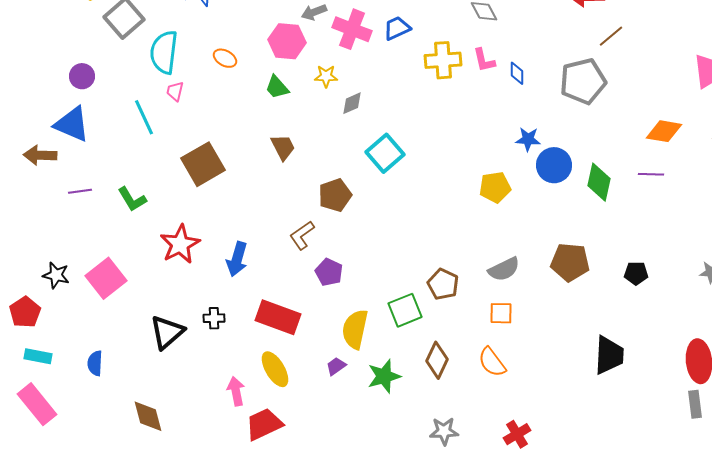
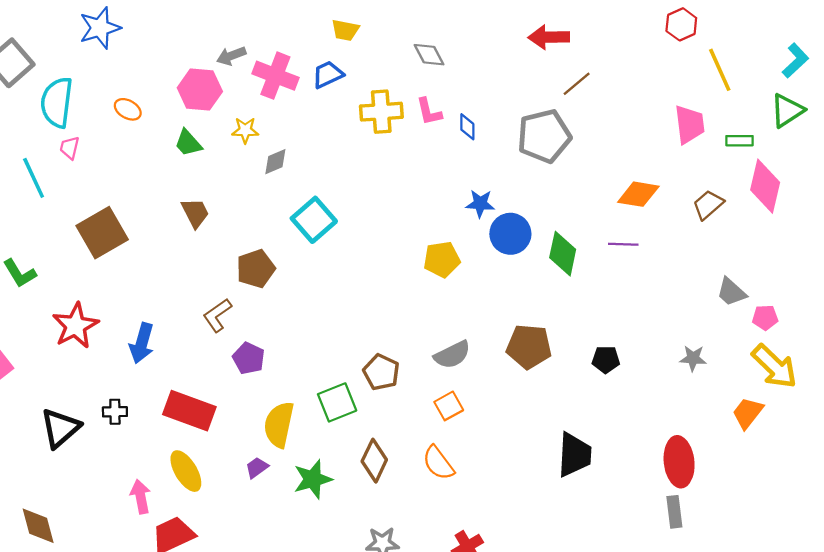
orange square: (501, 313) -> (449, 406), turned -30

